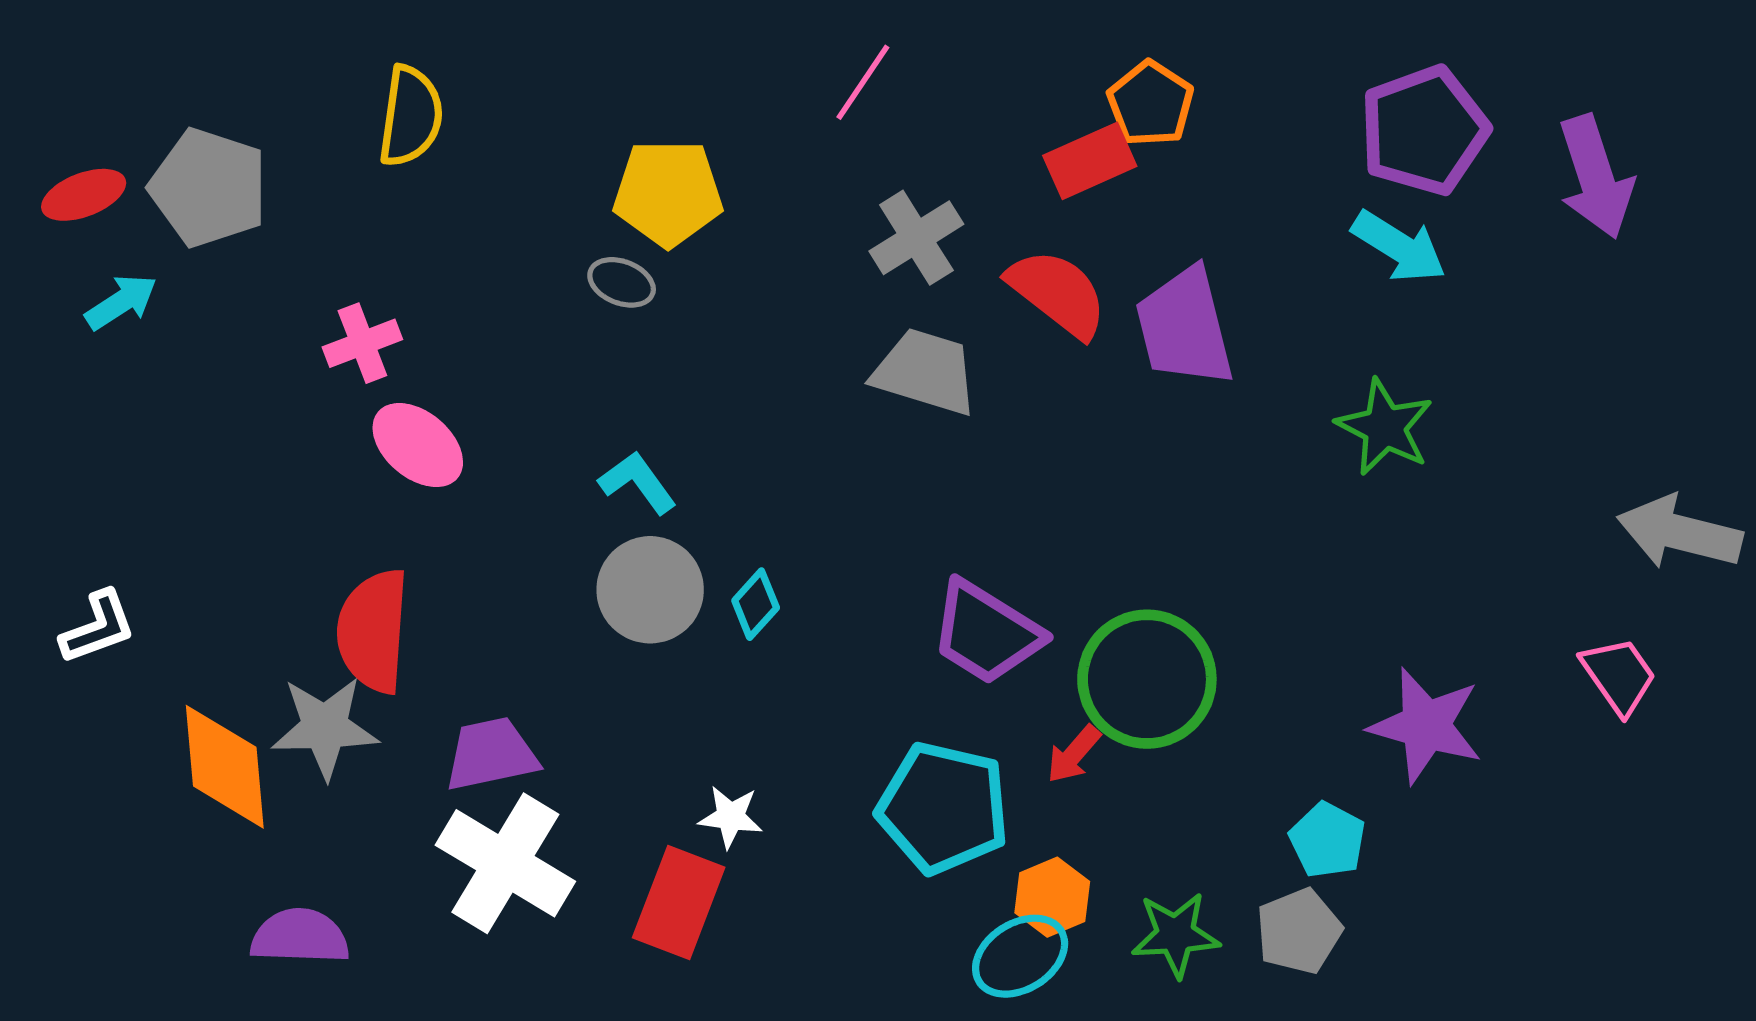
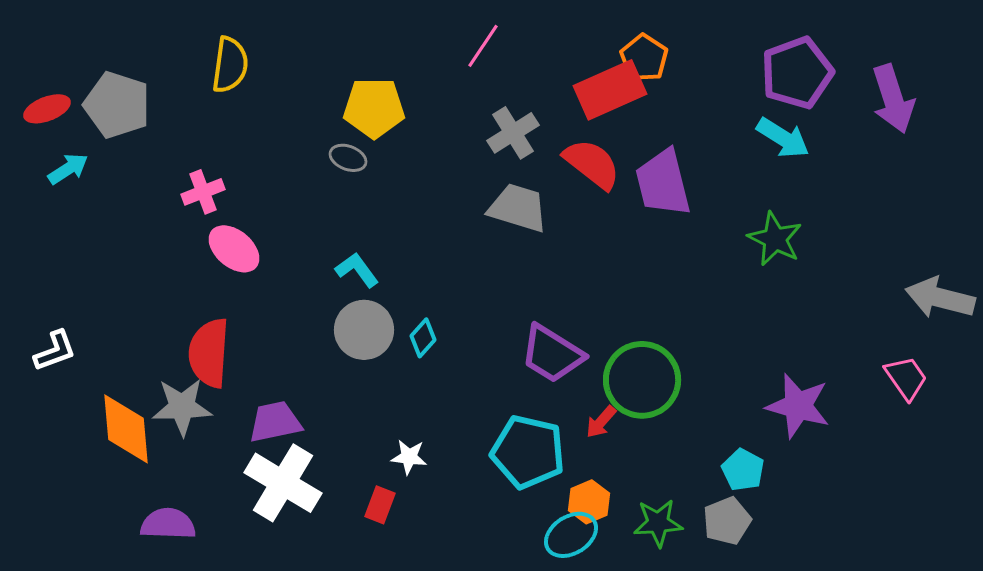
red rectangle: (1090, 161) -> (610, 90), size x1.4
red rectangle: (679, 903) -> (380, 505), size x0.6

